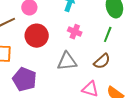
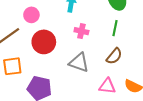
gray triangle: (67, 61) -> (79, 62), turned 35

